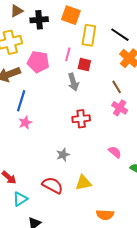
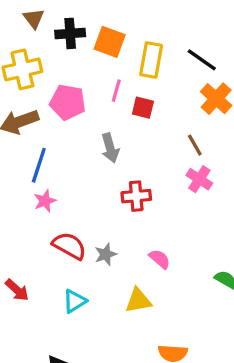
brown triangle: (17, 11) -> (34, 18), turned -40
orange square: (71, 15) -> (110, 42), moved
gray arrow: (73, 82) -> (110, 148), moved
pink semicircle: (115, 152) -> (160, 259), moved
red semicircle: (52, 185) -> (69, 246), moved
cyan triangle: (20, 199) -> (75, 301), moved

